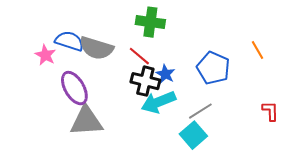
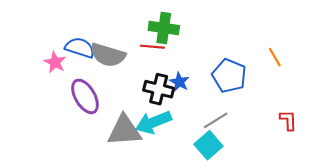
red line: (139, 56) -> (152, 47), moved, turned -35
cyan arrow: (158, 102) -> (153, 122), moved
gray triangle: (86, 121) -> (124, 131), moved

